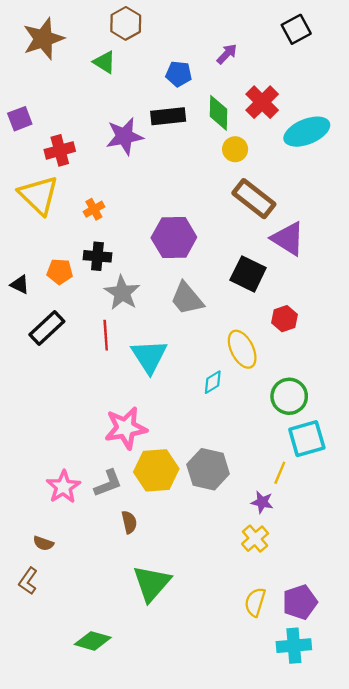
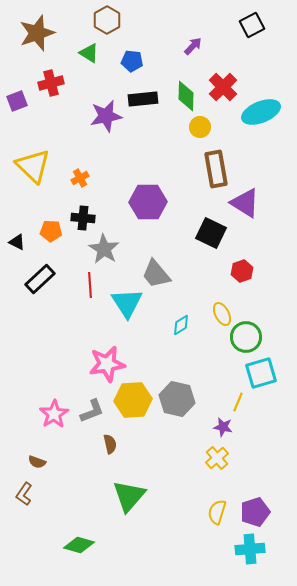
blue pentagon: (179, 74) -> (132, 61), moved
red cross: (60, 150) -> (51, 83), moved
brown rectangle: (254, 199) -> (216, 169), turned 42
gray trapezoid: (187, 299) -> (156, 274), moved
yellow ellipse: (242, 349) -> (222, 314), moved, size x0.7

